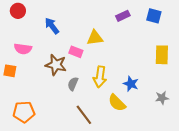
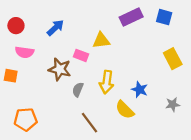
red circle: (18, 11) -> (16, 26), moved
purple rectangle: (123, 16) -> (131, 17), size x1.5
blue arrow: (52, 26) -> (55, 28), turned 84
yellow rectangle: (162, 55) -> (173, 59), turned -30

